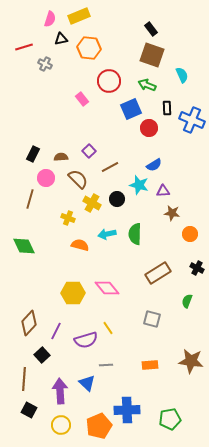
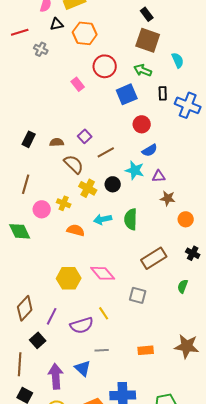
red circle: (149, 128) -> (142, 124), moved
pink circle: (46, 178) -> (42, 209), moved
gray square: (152, 319) -> (138, 295), moved

